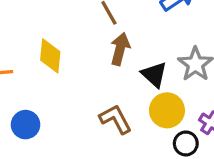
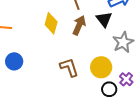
yellow diamond: (50, 56) -> (51, 23), moved
black triangle: (154, 74) -> (104, 19), moved

